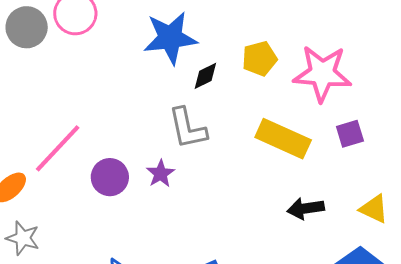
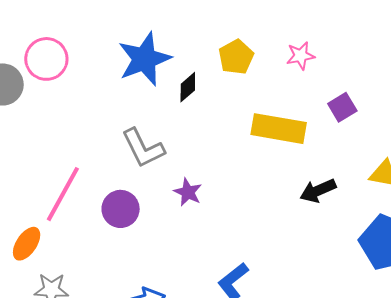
pink star: (322, 73) -> (301, 56), size x0.5
gray L-shape: (188, 128) -> (143, 148), moved
purple star: (161, 174) -> (188, 192), moved

